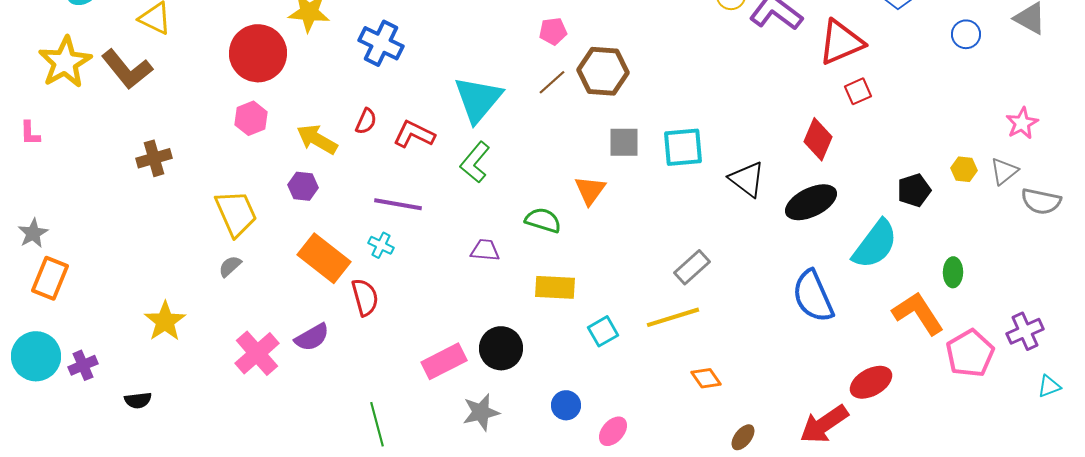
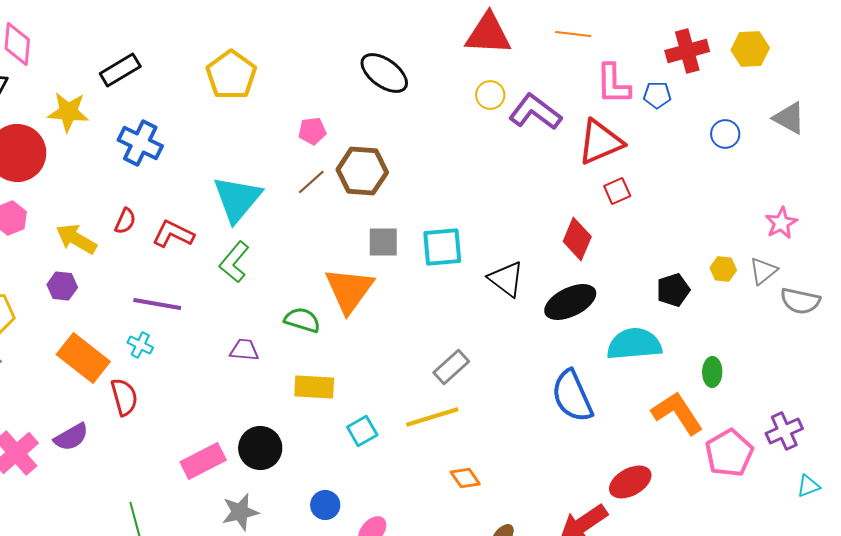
orange triangle: (590, 190) -> (349, 290), size x1.6
cyan semicircle: (875, 244) -> (634, 344), turned -132

